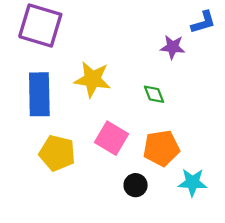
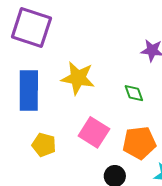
yellow pentagon: (57, 153) -> (44, 145), size x0.7

